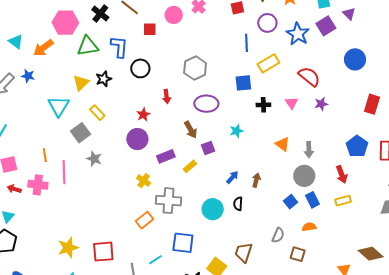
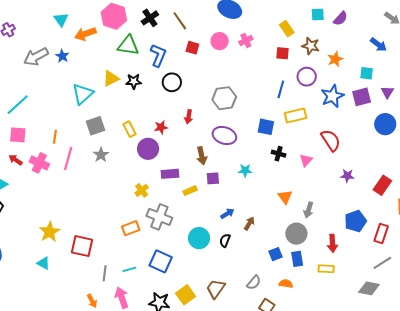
blue circle: (355, 59) -> (385, 124), moved
purple star: (321, 104) -> (347, 176), moved
yellow rectangle: (97, 113) -> (129, 129), moved
yellow star: (68, 248) -> (50, 232), turned -30

